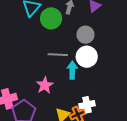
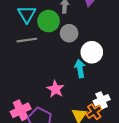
gray circle: (85, 35) -> (69, 33), moved
gray line: (58, 55) -> (27, 40), moved

